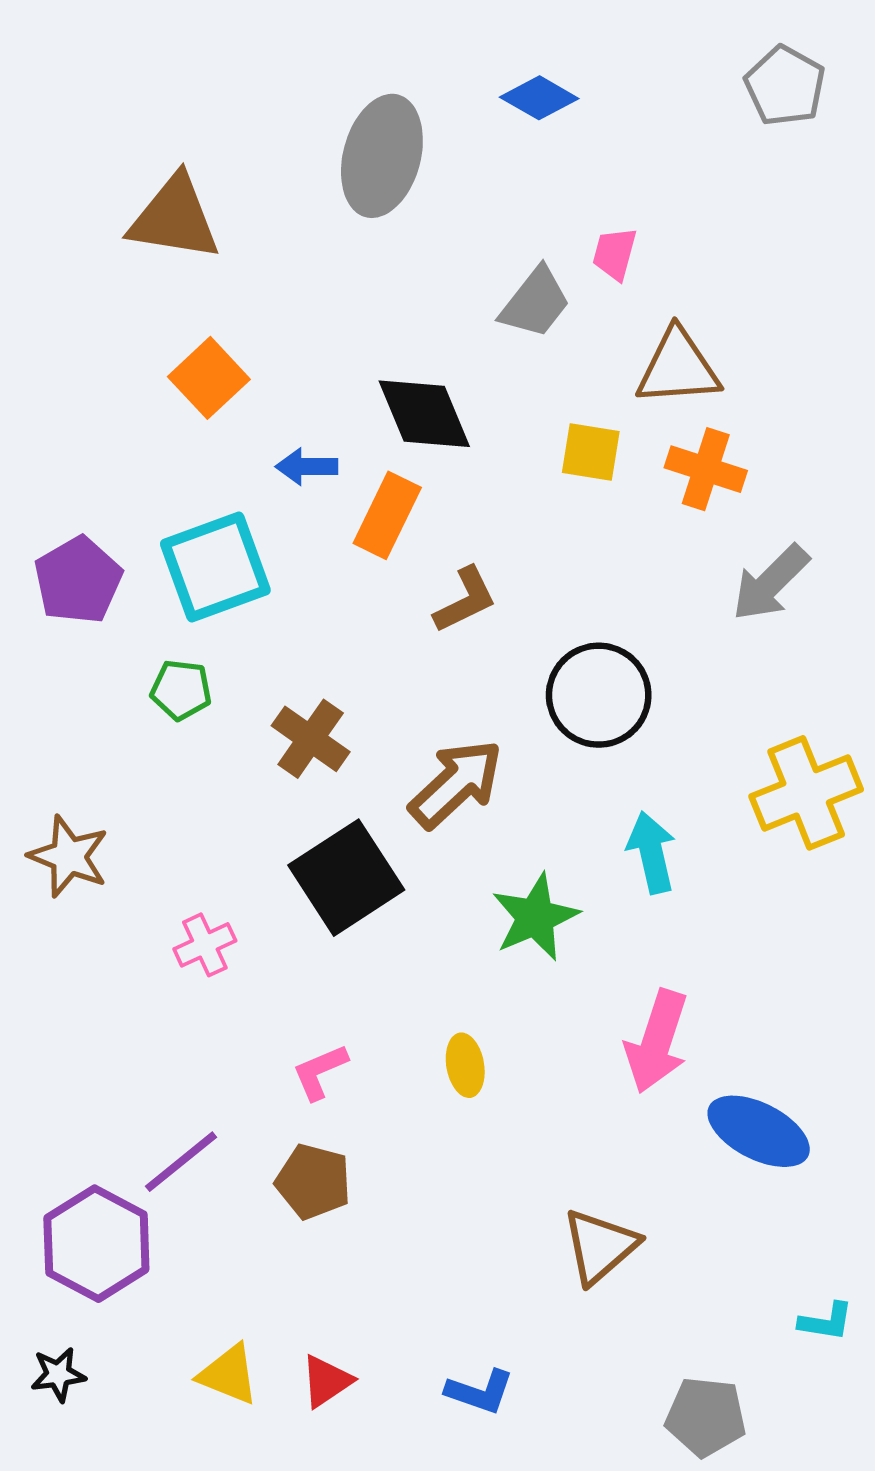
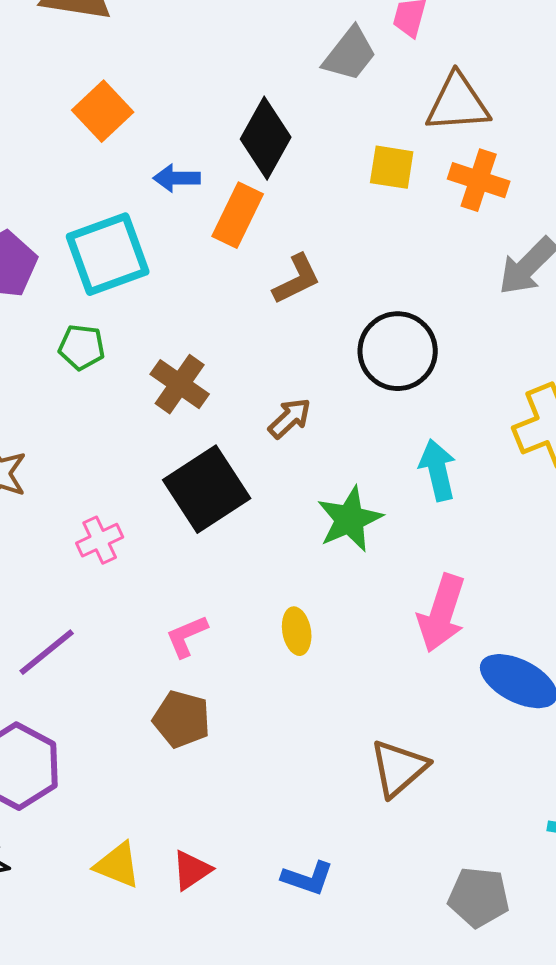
black diamond: (424, 414) -> (266, 138), turned 52
brown arrow: (456, 784) -> (290, 418), size x0.6
purple line: (181, 1162) -> (47, 652), moved

